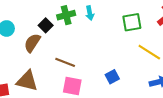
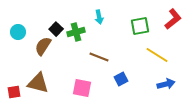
green cross: (66, 15) -> (76, 32), moved
brown line: (65, 62) -> (99, 57), moved

